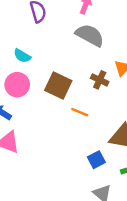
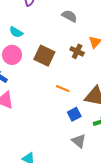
gray semicircle: (90, 35) -> (69, 16), size x0.7
orange line: (80, 112) -> (63, 89), moved

